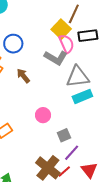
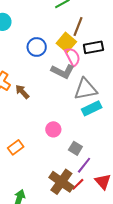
blue circle: (13, 44) -> (37, 47), moved
brown arrow: (23, 76) -> (22, 92), moved
gray square: (64, 135) -> (75, 148), turned -32

